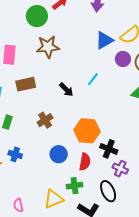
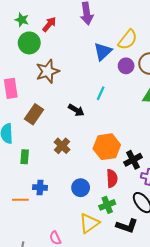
brown rectangle: (26, 84) -> (34, 114), turned -30
black cross: (109, 149) -> (133, 160), turned -36
blue circle: (59, 154) -> (81, 188), moved

